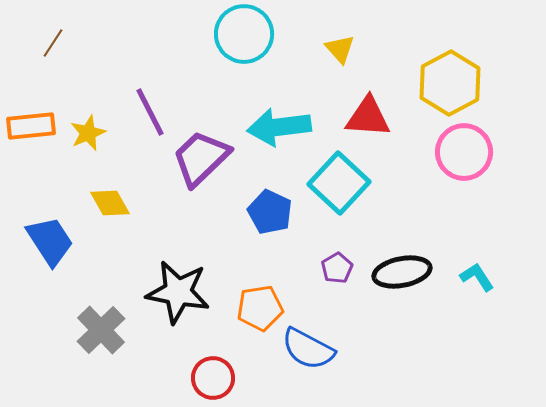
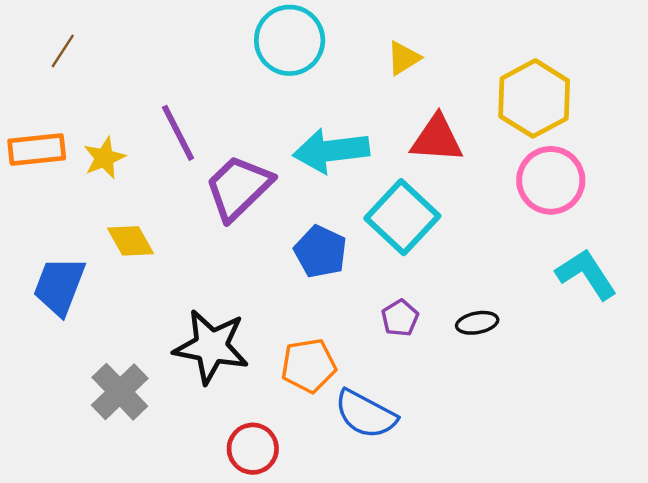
yellow triangle: (340, 49) -> (404, 58), turned 40
blue trapezoid: (50, 241) -> (59, 286), turned -126
black ellipse: (402, 272) -> (477, 323), size x0.6
cyan L-shape: (477, 277) -> (586, 274), moved, size x1.5

